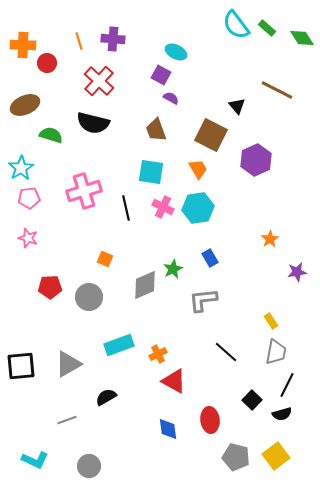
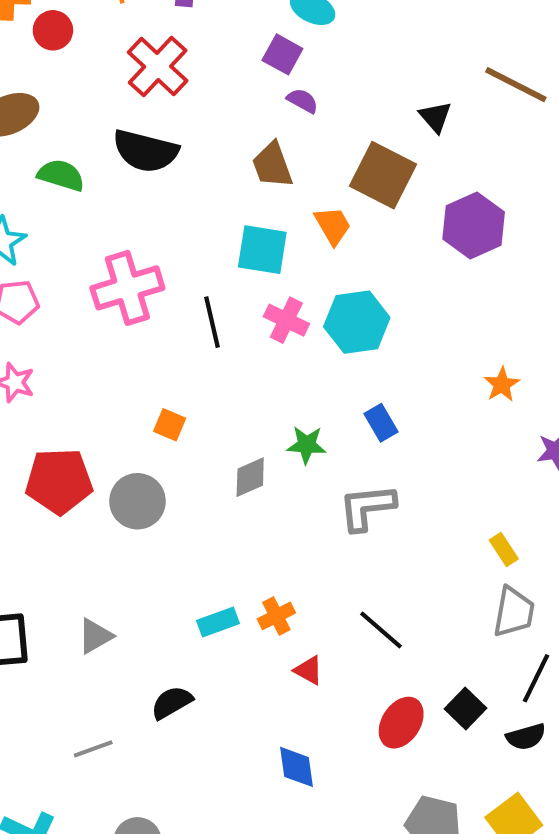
orange trapezoid: (198, 169) -> (333, 226), moved
green star: (173, 269) -> (307, 445), turned 30
gray diamond: (145, 285) -> (250, 477), size x0.7
red pentagon: (50, 287) -> (59, 481), size x1.4
cyan rectangle: (119, 345) -> (218, 622), moved, size x0.7
black line: (226, 352) -> (381, 630), moved
gray triangle: (68, 364) -> (95, 636), size x0.7
red triangle: (174, 381) -> (309, 670), size x0.6
red ellipse: (210, 420) -> (401, 723), moved, turned 40

